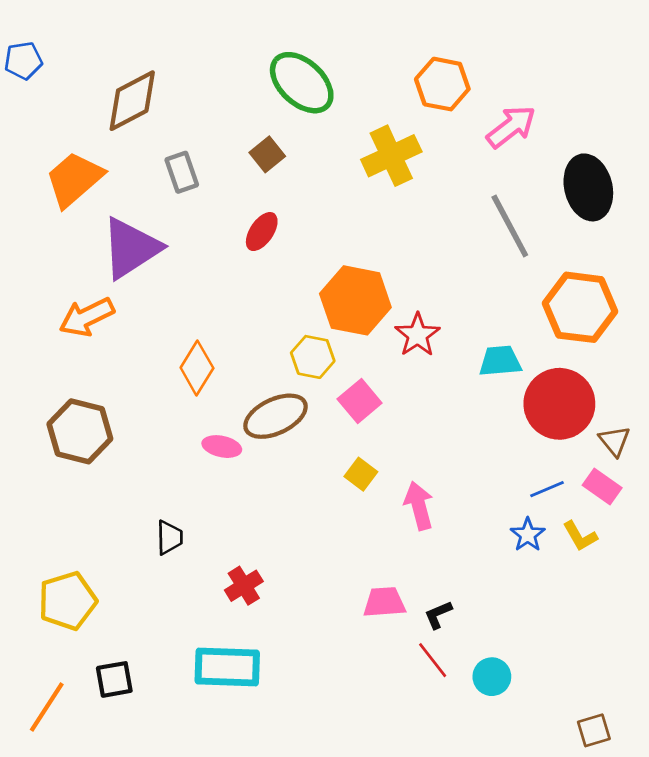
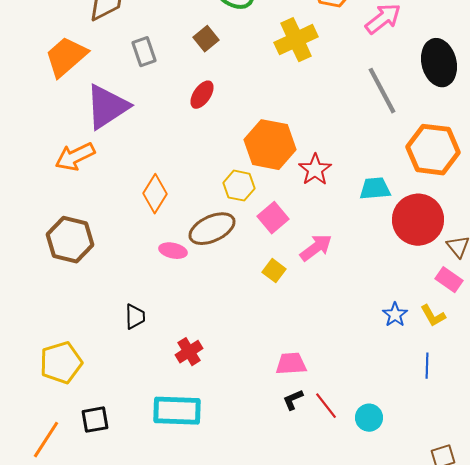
blue line: (547, 489) -> (427, 366), moved, turned -65
pink arrow: (419, 506) -> (316, 248), moved, turned 68
black L-shape: (438, 615) -> (293, 400), moved

